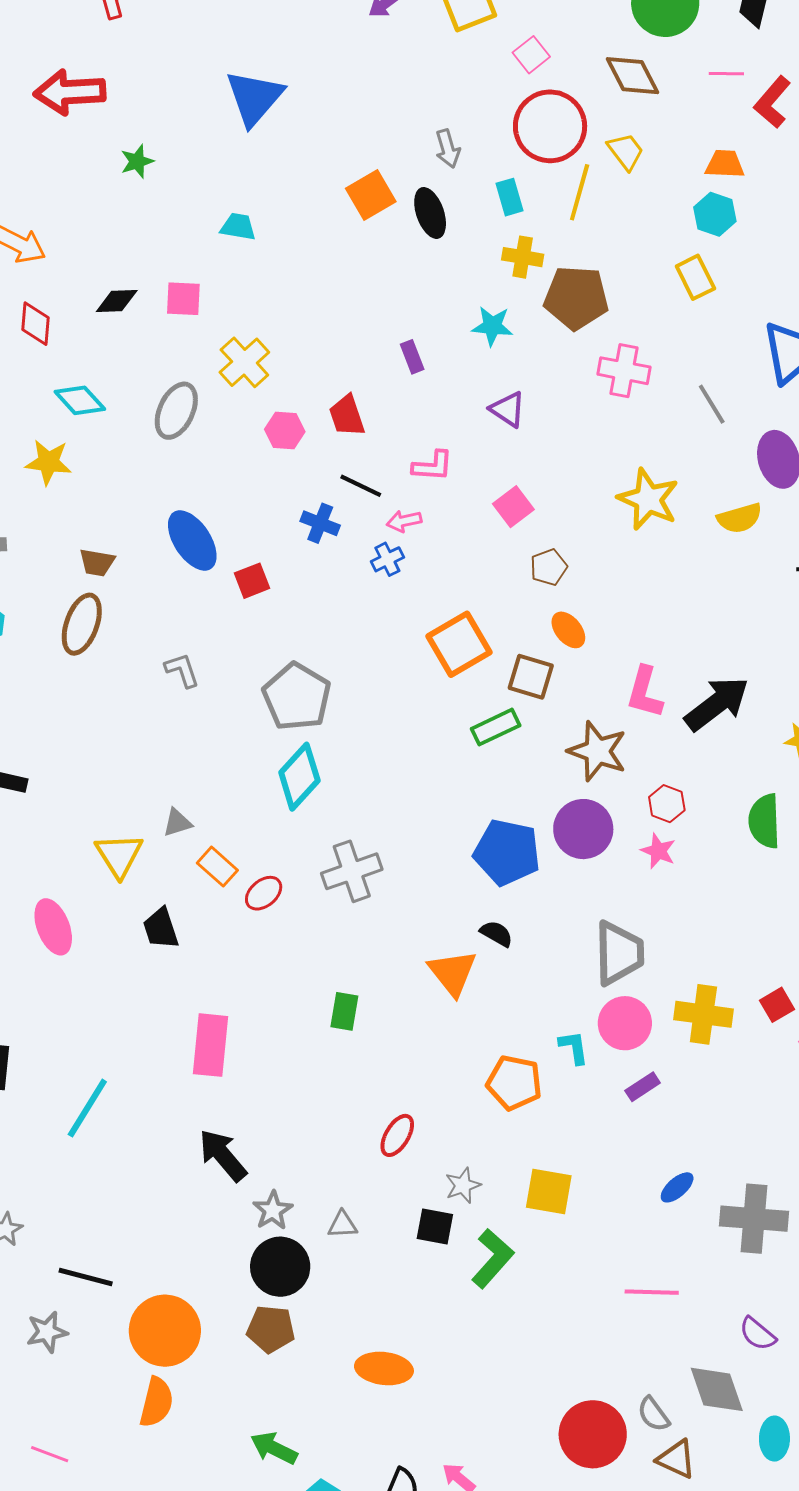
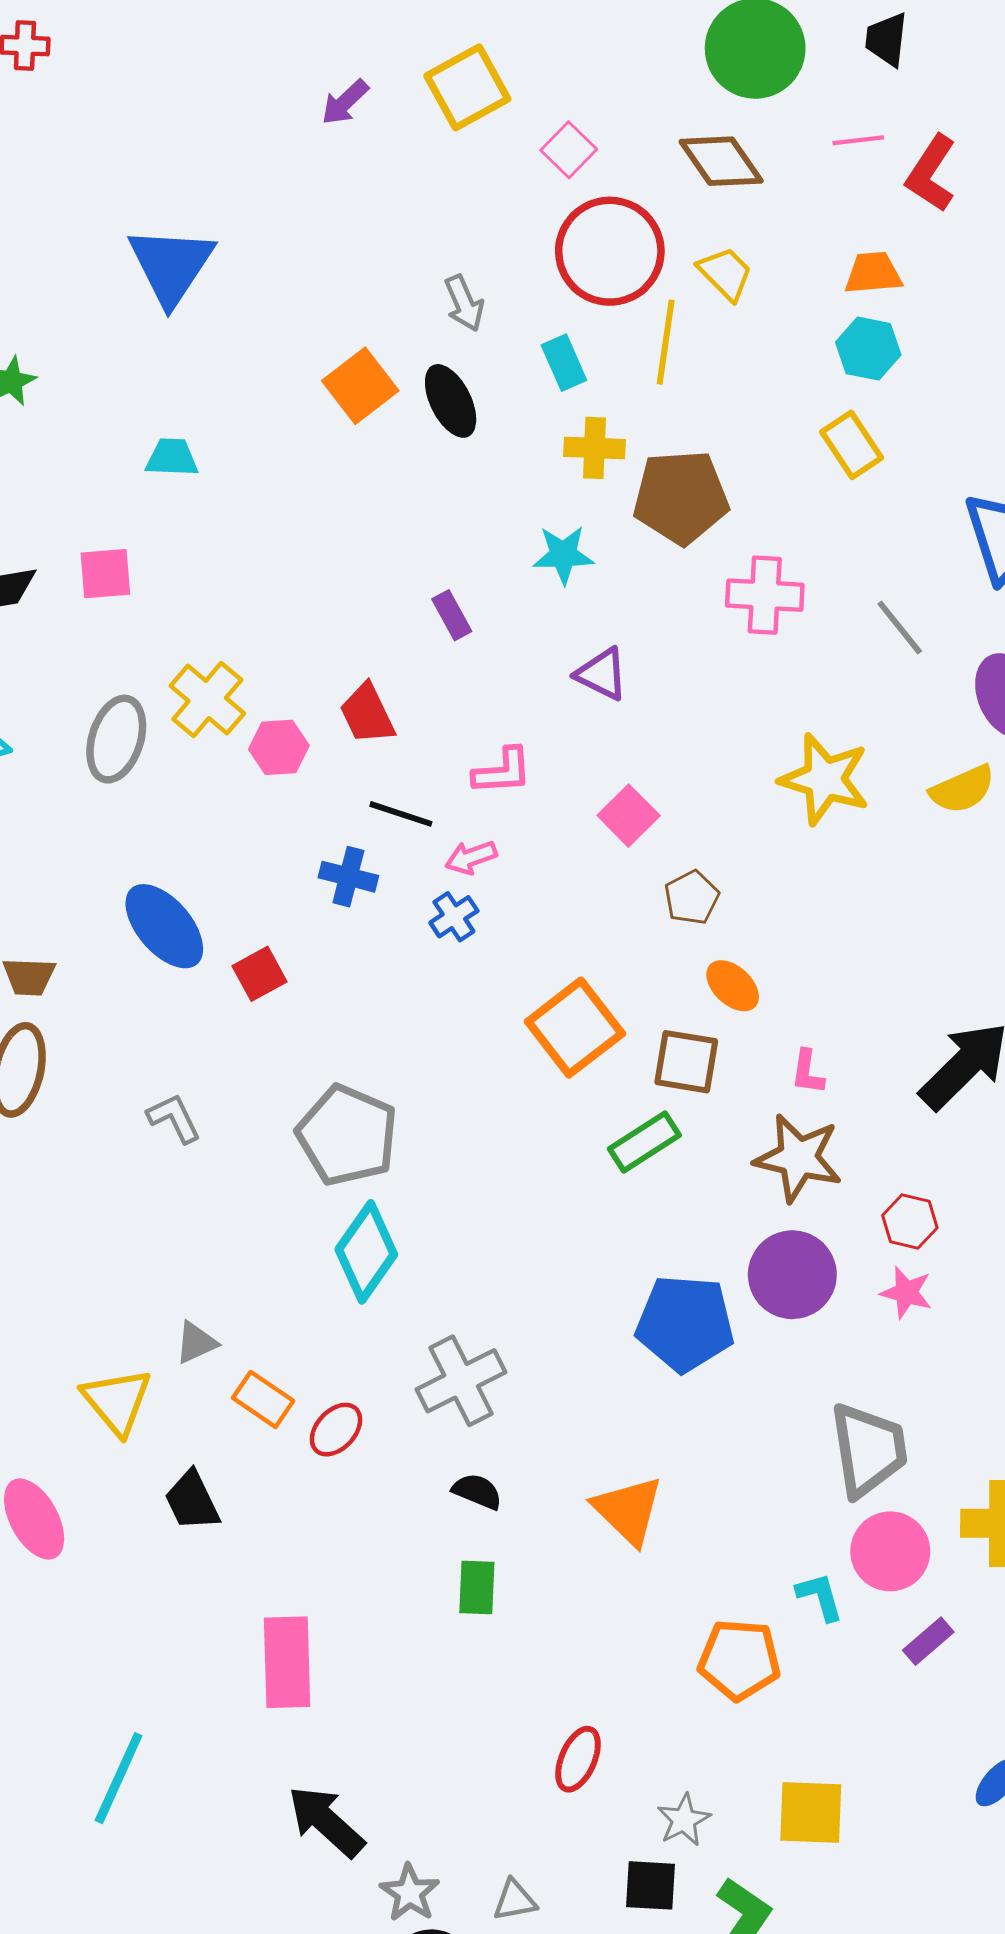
yellow cross: (244, 362) -> (207, 700), moved
pink L-shape: (645, 692) -> (808, 1072), moved, size x0.6
black semicircle: (496, 934) -> (477, 1491), moved

